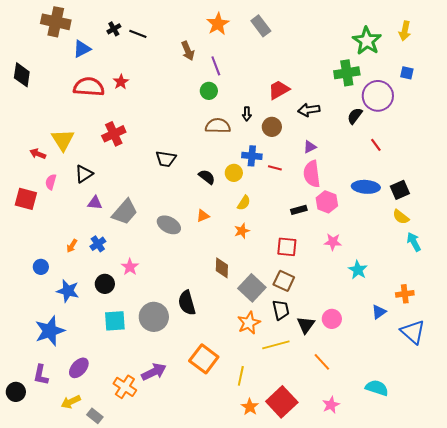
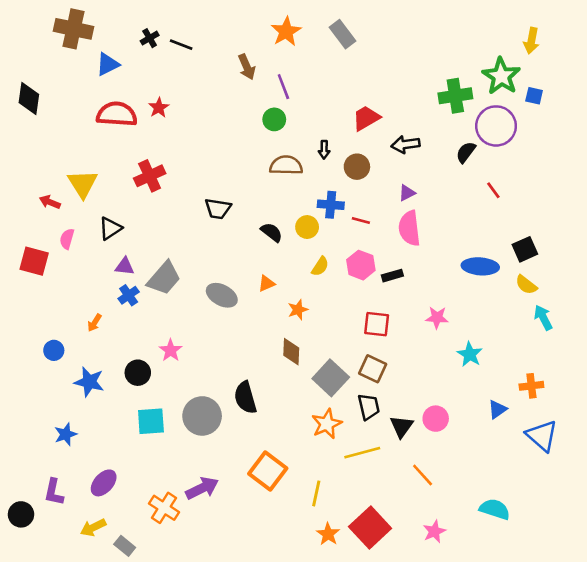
green star: (367, 41) -> (501, 76), moved
blue ellipse: (366, 187) -> (480, 266), moved
pink hexagon: (327, 202) -> (361, 265), moved
orange star: (242, 231) -> (298, 310), moved
blue cross: (98, 244) -> (129, 295), moved
blue star: (50, 331) -> (66, 434), size x0.6

